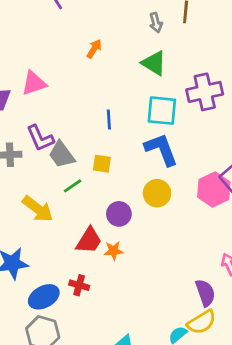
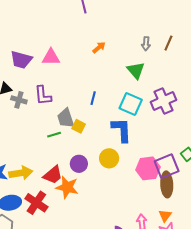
purple cross: (205, 92) -> (163, 101), turned -30
gray trapezoid: (62, 155) -> (66, 118), moved
yellow arrow: (38, 209) -> (21, 173), moved, turned -65
orange star: (114, 251) -> (67, 187), size x1.6
red cross: (79, 285) -> (36, 203), size x1.6

